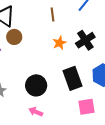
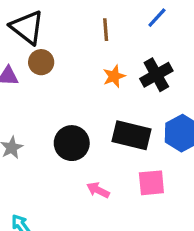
black rectangle: (72, 78) -> (132, 135), turned -60
pink arrow: (36, 112) -> (98, 190), moved

